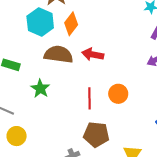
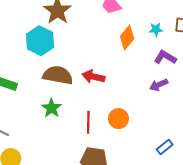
orange diamond: (71, 24) -> (127, 38), moved
green star: (40, 89) -> (52, 108), moved

